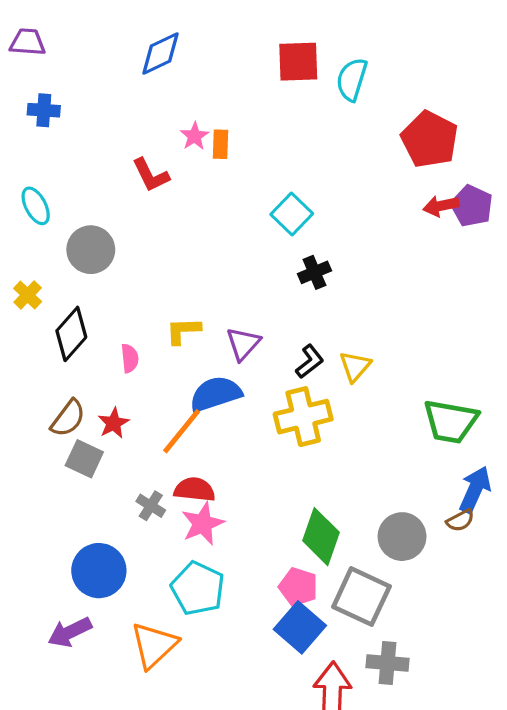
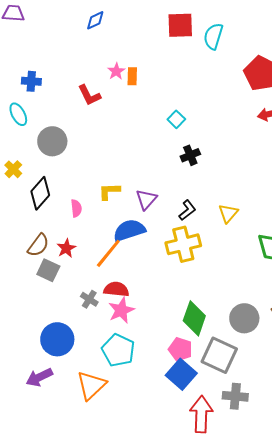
blue diamond: (160, 53) -> (95, 20), size x0.7
blue cross: (44, 110) -> (31, 81), moved
cyan square: (292, 214) -> (176, 119), size x0.7
yellow triangle: (355, 366) -> (228, 213), moved

